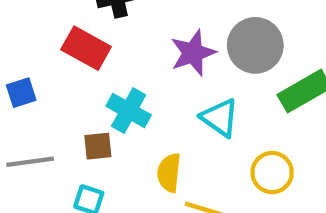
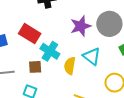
red rectangle: (86, 48) -> (30, 34), moved
yellow semicircle: (169, 173) -> (70, 66), moved

